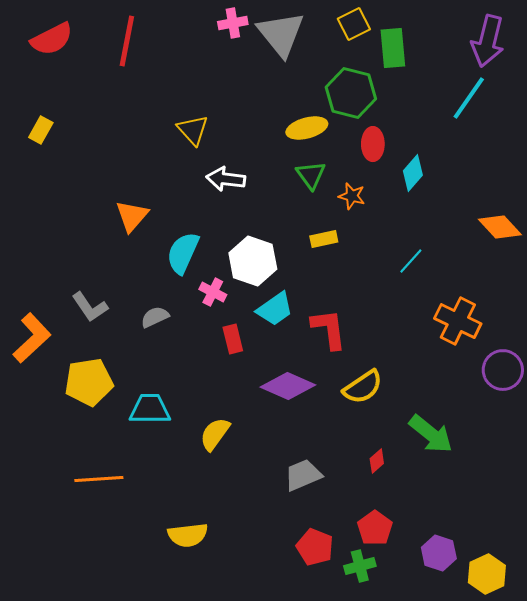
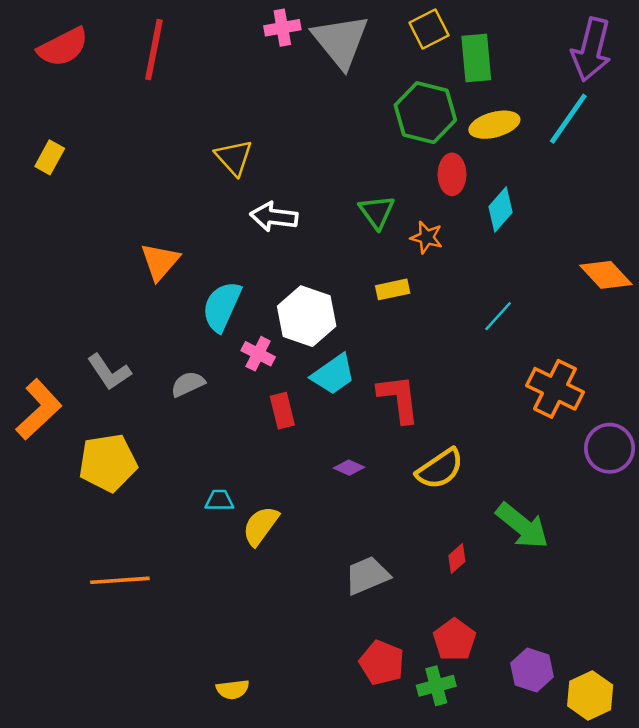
yellow ellipse: (307, 128) -> (494, 125), moved
purple diamond: (288, 386) -> (349, 468), size x0.5
cyan trapezoid: (150, 409) -> (219, 500), moved, size x0.6
yellow semicircle: (188, 535) -> (233, 689), moved, size x0.7

